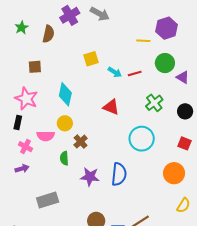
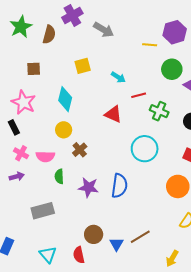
gray arrow: (100, 14) -> (104, 30), moved
green star: (22, 28) -> (21, 27), size x1.5
yellow square: (91, 59) -> (83, 66), moved
red line: (135, 73) -> (139, 95), moved
green cross: (154, 103) -> (159, 111), turned -30
black rectangle: (18, 122) -> (14, 127), turned -40
pink semicircle: (46, 136) -> (45, 157), moved
green semicircle: (64, 158) -> (59, 176), moved

